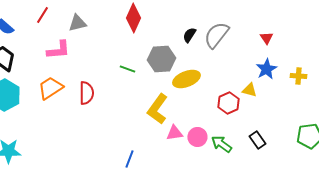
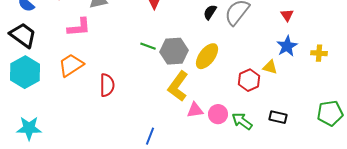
gray hexagon: (161, 59) -> (174, 51), moved
yellow ellipse: (186, 79) -> (207, 56), turned -32
red semicircle: (86, 93) -> (107, 85), moved
black rectangle: (257, 140) -> (278, 117), turned -42

